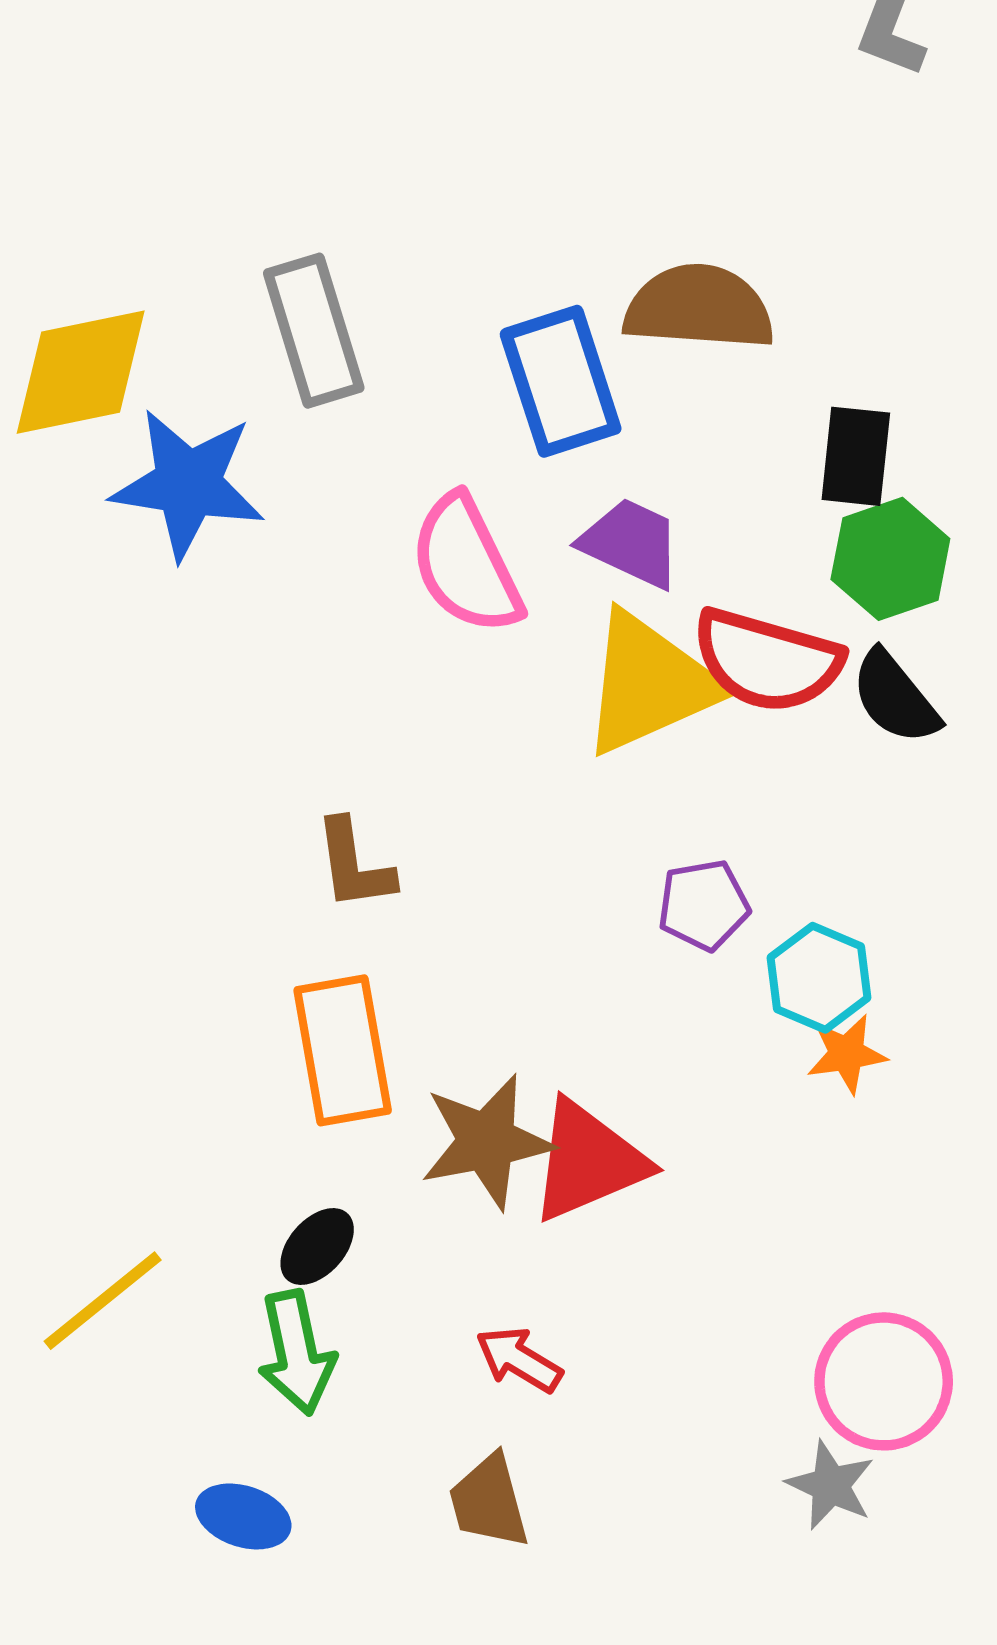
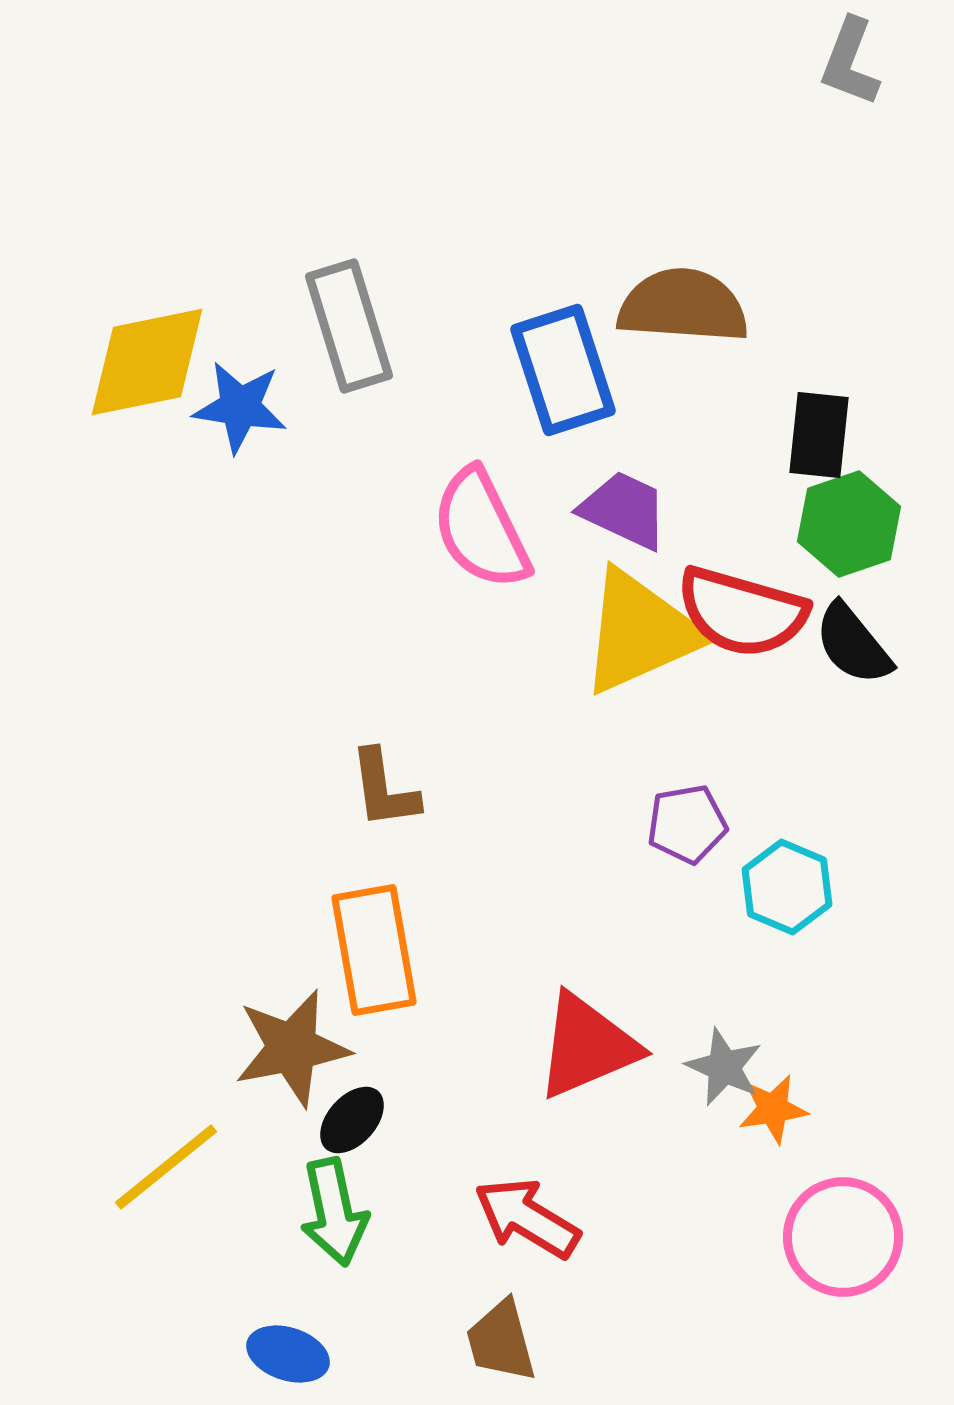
blue star: (188, 484) -> (240, 407), moved, size x0.7
orange star: (847, 1054) -> (773, 1109), moved
brown star: (487, 1142) -> (292, 1048), moved
red arrow: (519, 1360) -> (527, 1218), size x1.4
gray star: (830, 1485) -> (724, 1067), moved

